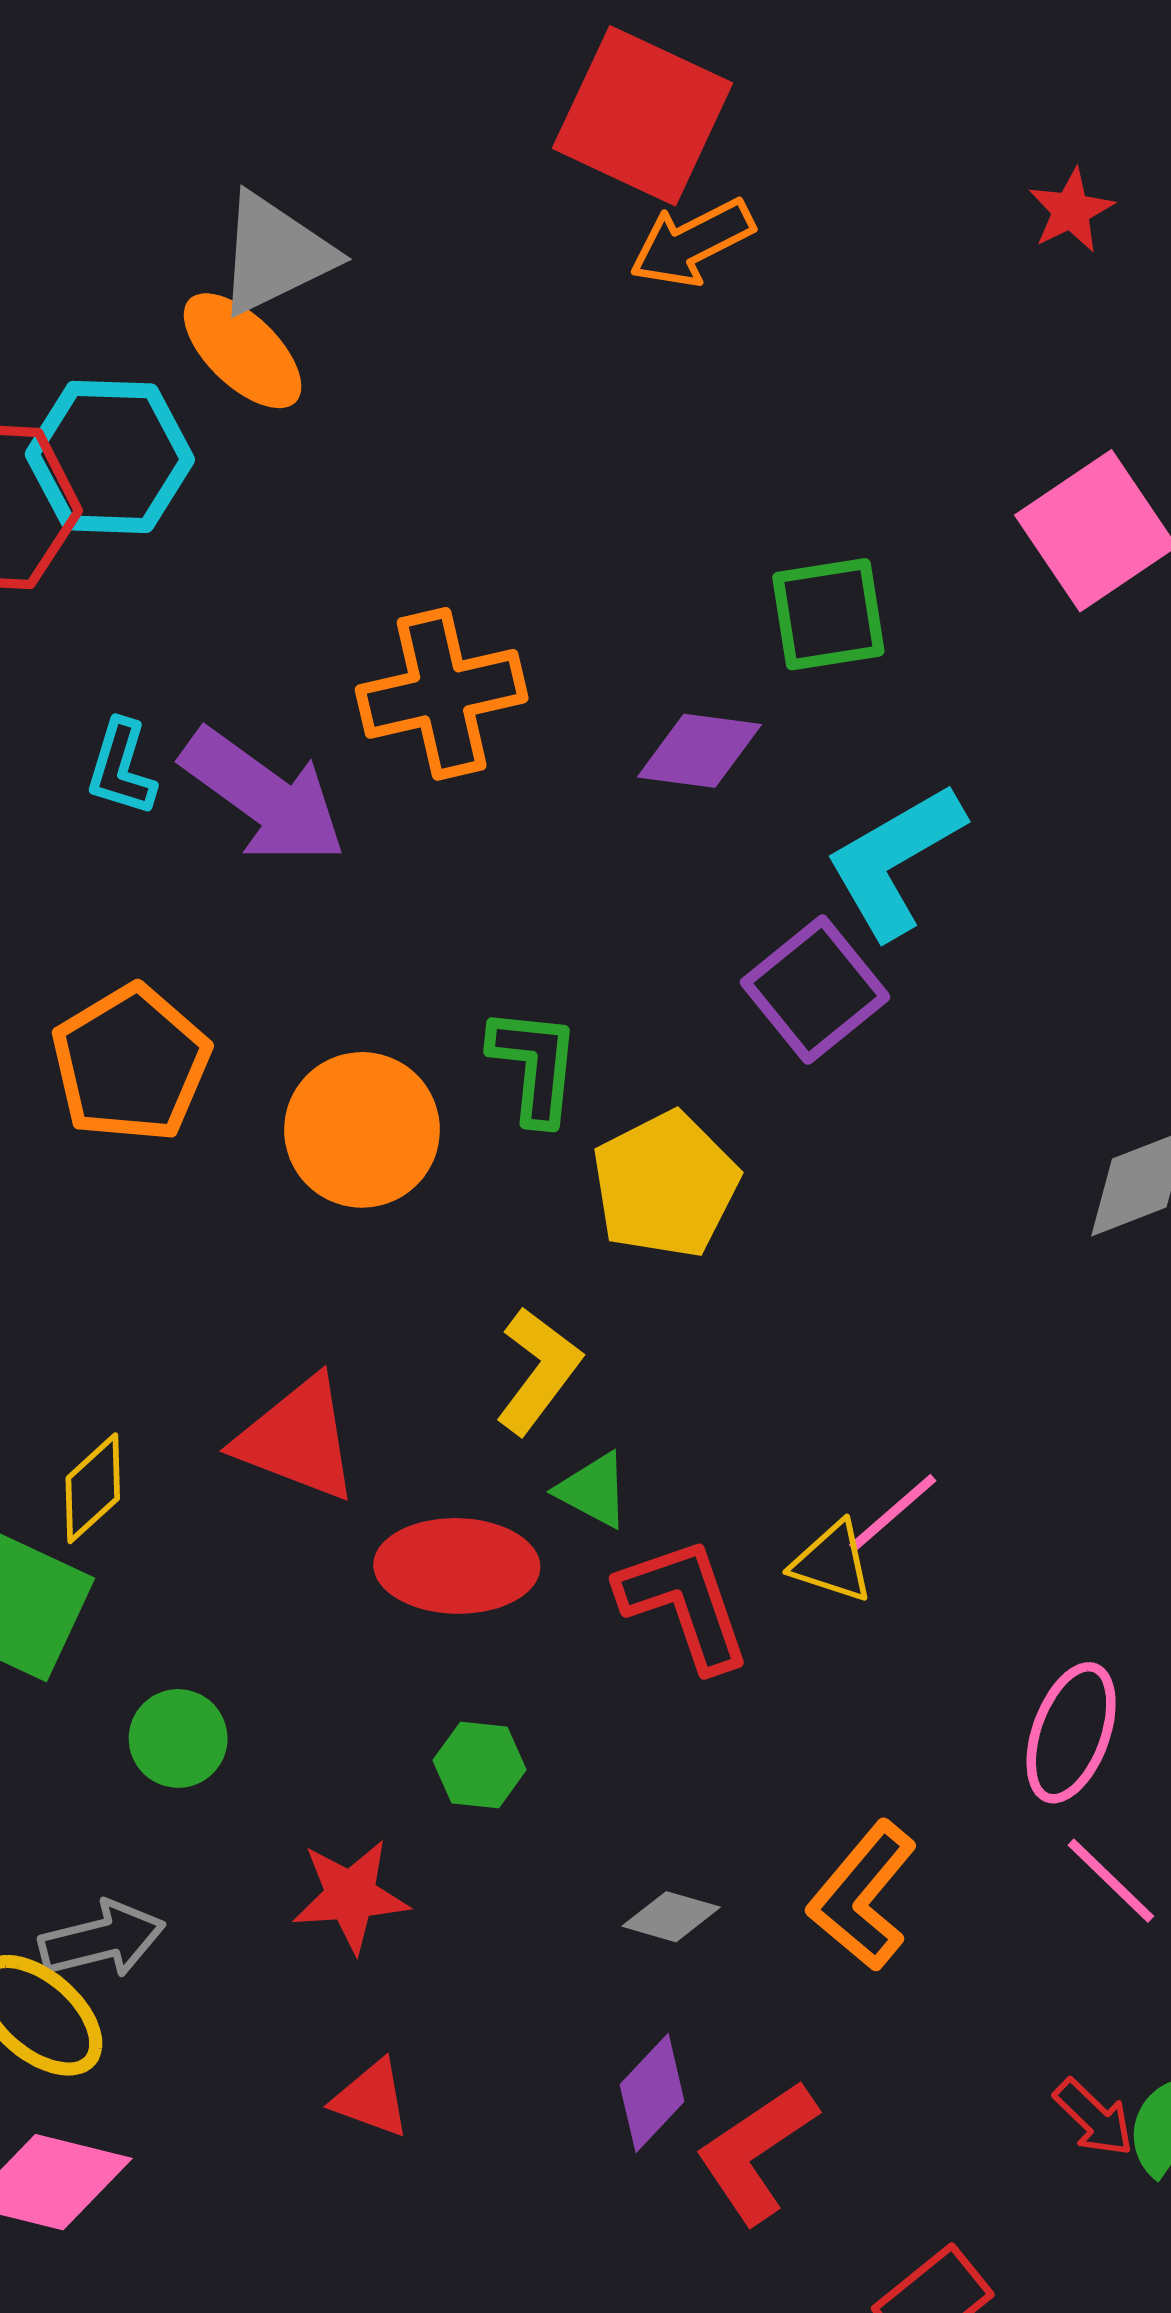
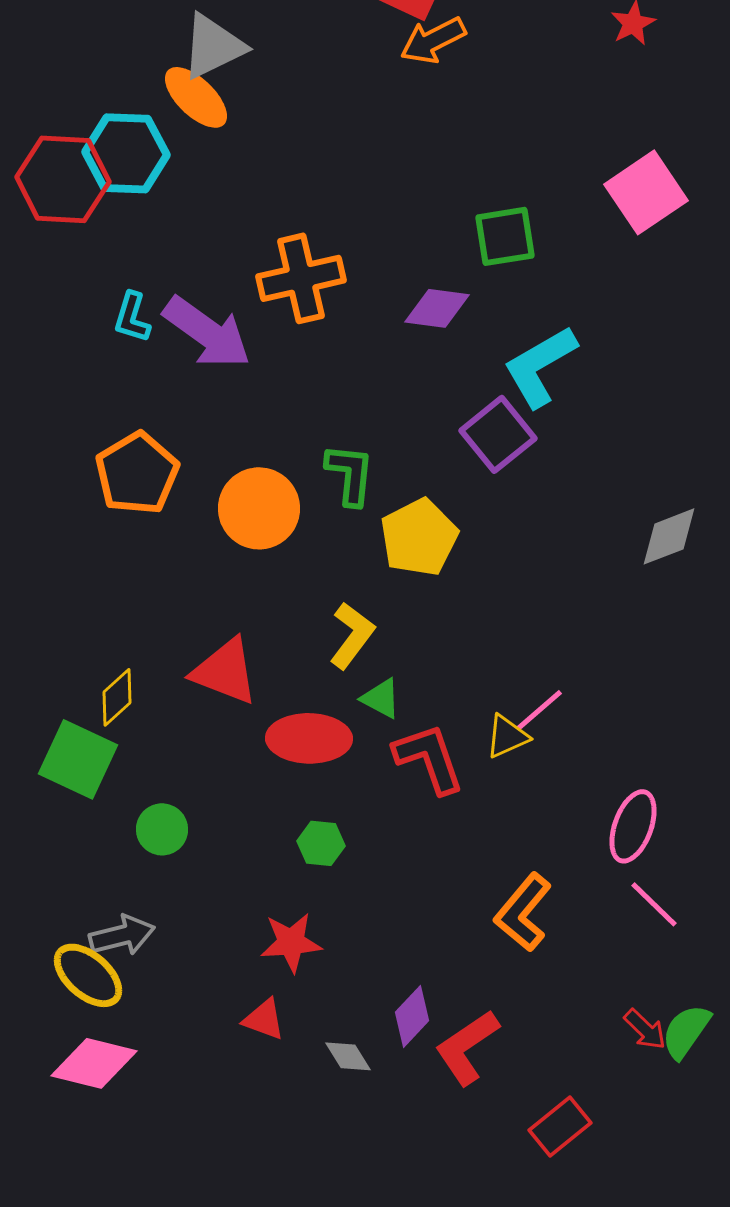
yellow triangle: (832, 1562) -> (507, 736), turned -42
red star: (351, 1896) -> (291, 942), moved
gray diamond: (671, 1917) -> (348, 1056), moved, turned 42

